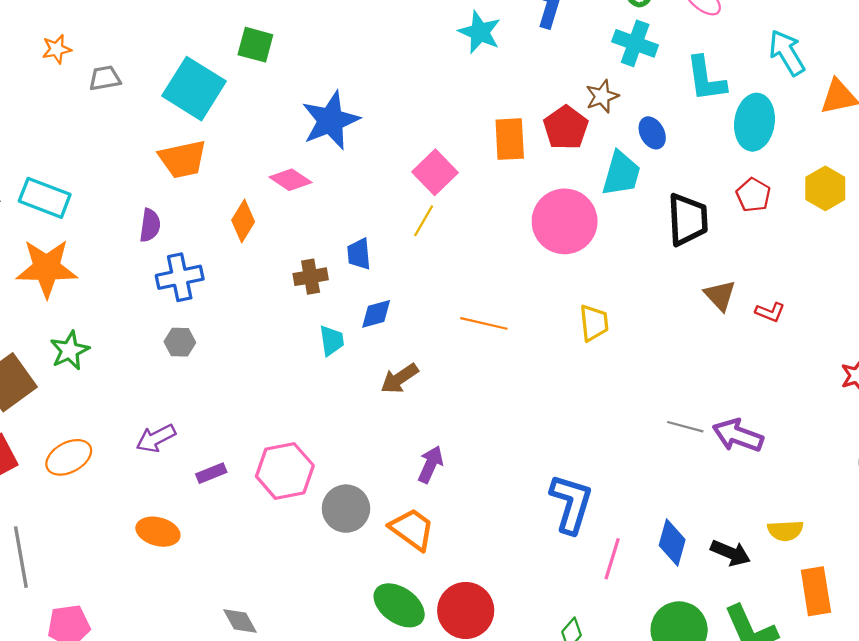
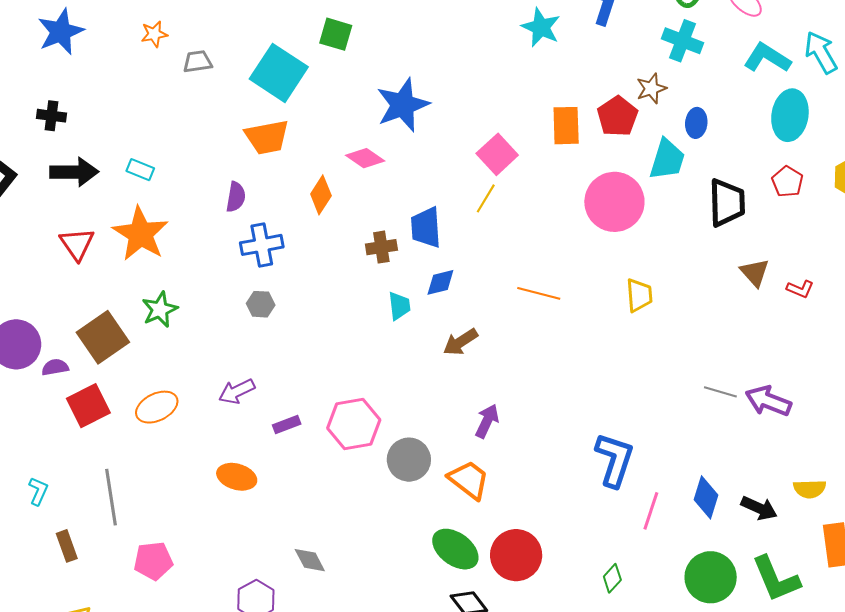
cyan L-shape: (706, 79) -> (767, 58), moved, turned 129
blue ellipse: (652, 133) -> (696, 123), turned 32
cyan rectangle: (45, 198) -> (140, 170), size x0.6
blue trapezoid: (359, 254) -> (426, 227), size x1.4
orange star: (47, 268) -> (140, 234), turned 30

